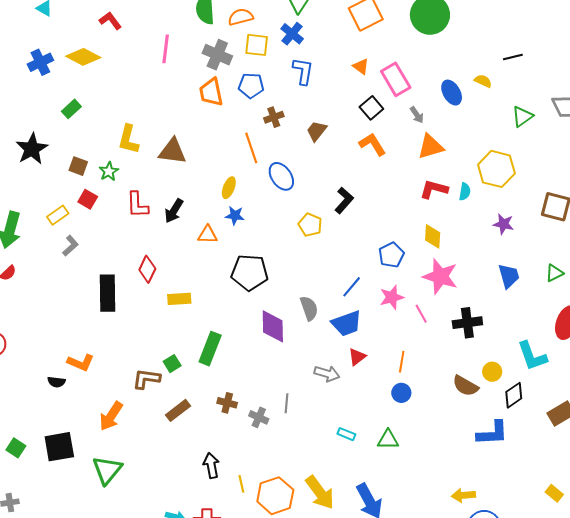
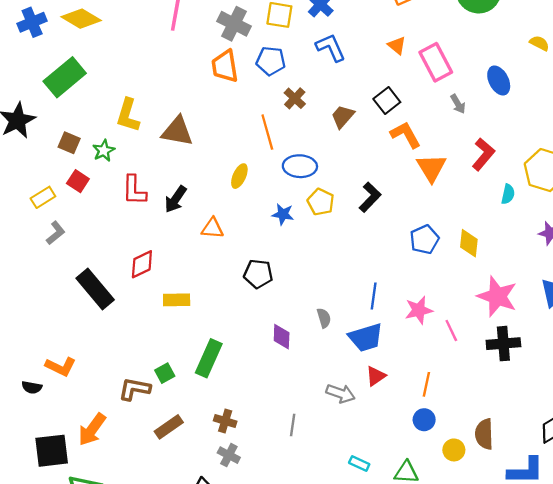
blue L-shape: (303, 71) -> (331, 48), turned -36
yellow semicircle: (483, 81) -> (539, 43), moved
black square: (371, 108) -> (387, 101), moved
green rectangle: (71, 109) -> (65, 77), size x1.8
brown cross: (274, 117) -> (295, 98), turned -30
orange triangle: (431, 147) -> (431, 168), moved, turned -48
blue ellipse: (281, 176) -> (300, 166), turned -56
red L-shape: (434, 189) -> (483, 154), moved, turned 112
blue star: (235, 216) -> (283, 214), moved
yellow pentagon: (310, 225) -> (321, 202), moved
blue pentagon: (391, 255) -> (424, 239), moved
red diamond: (147, 269) -> (142, 264), turned 36
black pentagon: (250, 272) -> (258, 274), size x0.7
pink star: (440, 276) -> (497, 296), moved
blue line: (352, 287) -> (374, 296), turned -35
black rectangle: (107, 293) -> (95, 289), turned -42
gray semicircle: (309, 308) -> (324, 318), size x0.7
purple diamond: (273, 326) -> (282, 337), size x0.7
yellow circle: (492, 372) -> (454, 450), moved
brown semicircle: (465, 386) -> (484, 434), moved, turned 56
gray cross: (259, 417) -> (229, 455), moved
black square: (59, 447) -> (52, 451), moved

